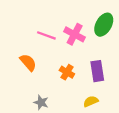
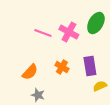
orange semicircle: (28, 62) -> (30, 72), moved, turned 84
yellow semicircle: (91, 101) -> (100, 86), moved

